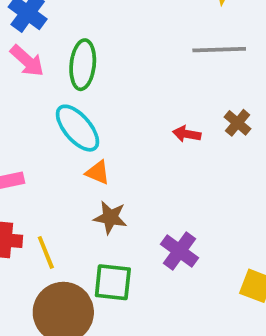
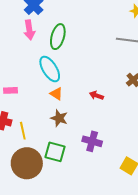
pink arrow: (27, 61) -> (29, 30), turned 30
red arrow: (187, 134) -> (96, 96), moved
purple cross: (179, 251) -> (92, 141), turned -30

